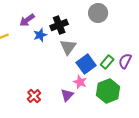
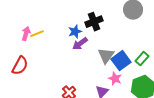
purple arrow: (27, 20) -> (80, 44), moved
gray triangle: (68, 47) -> (106, 56), moved

